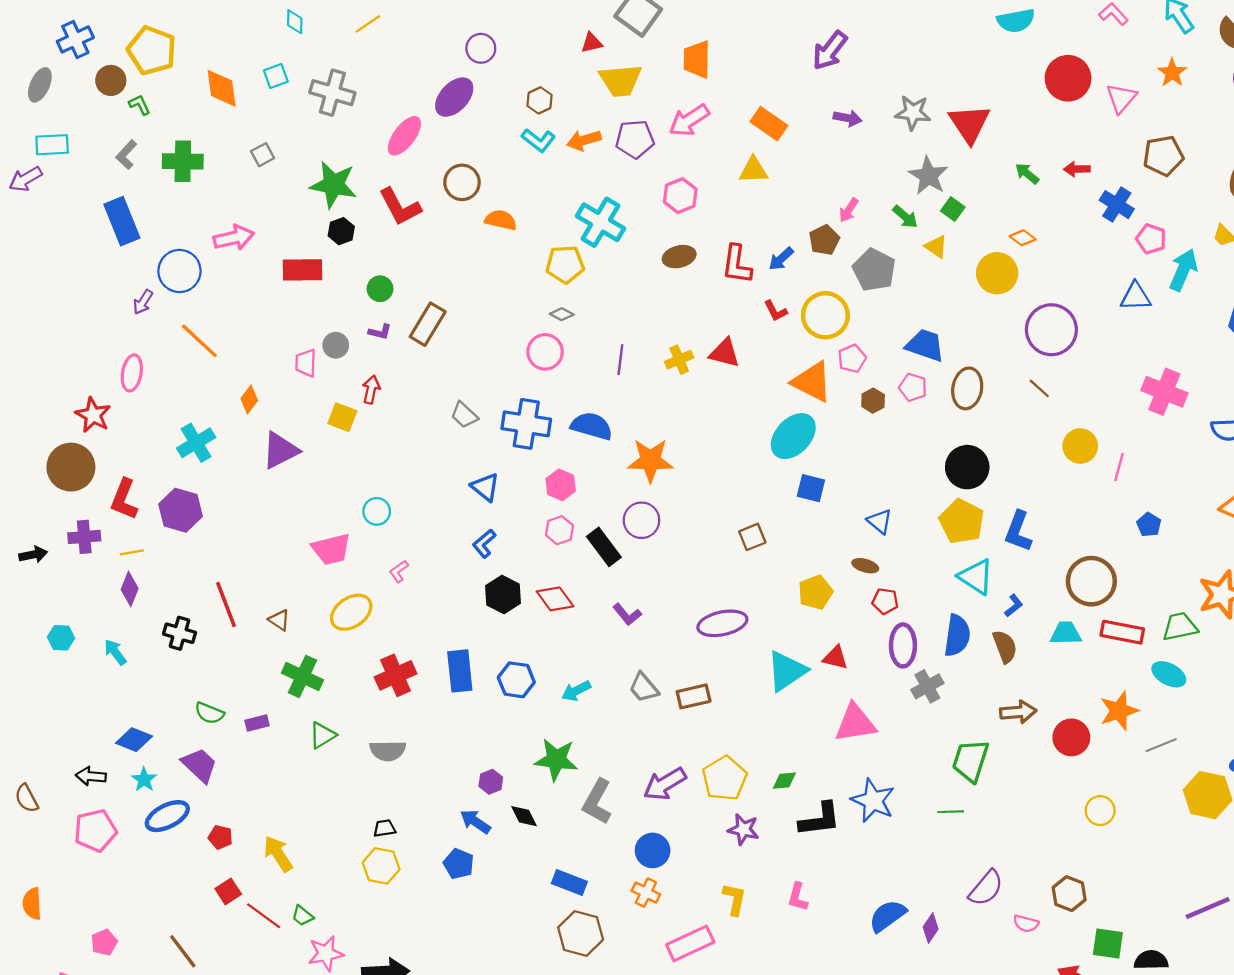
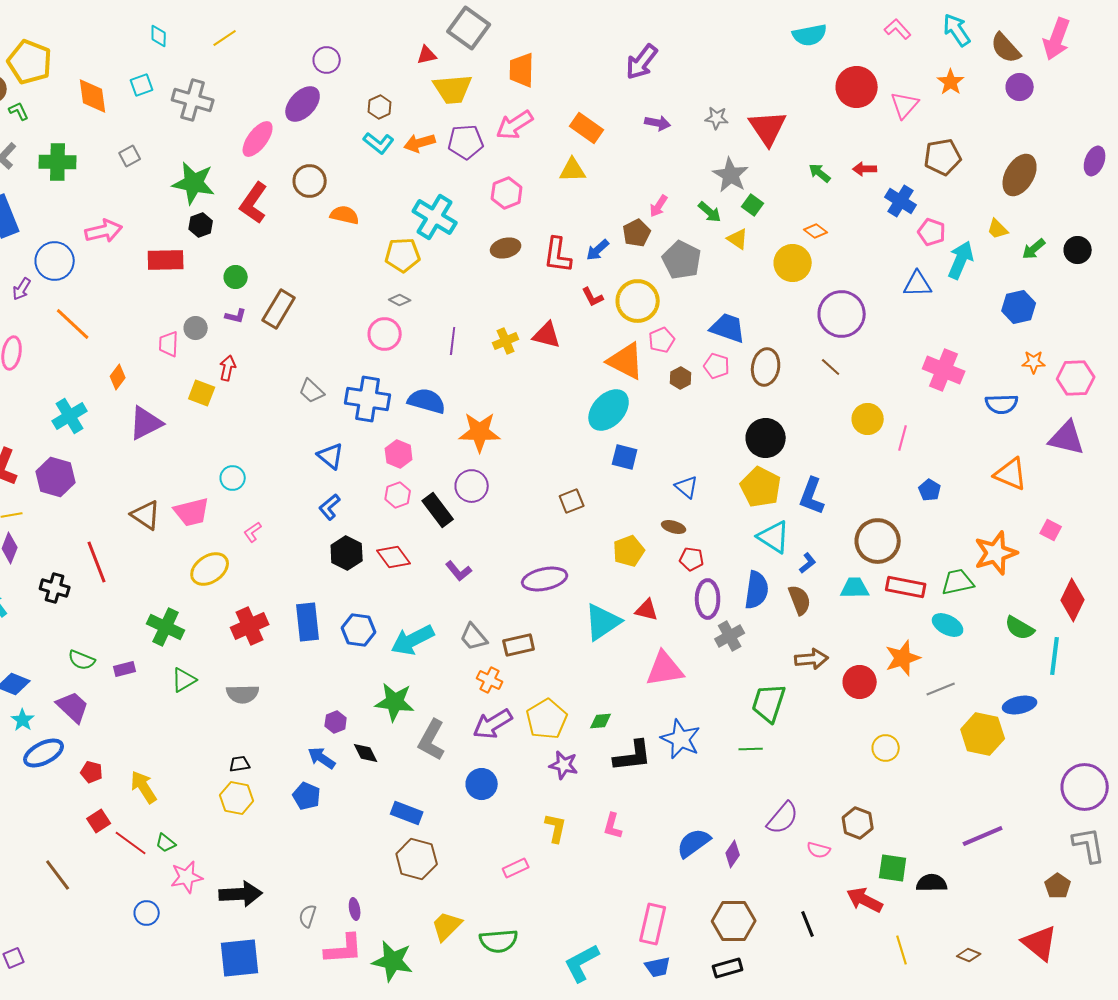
gray star: (913, 113) -> (717, 118), size x0.7
red L-shape: (400, 207) -> (254, 203), turned 63
brown triangle: (279, 620) -> (146, 515), moved, size x1.5
cyan arrow: (576, 691) -> (413, 640), size x1.6
orange cross: (646, 893) -> (490, 680), moved
pink rectangle: (690, 943) -> (516, 868), size x0.6

